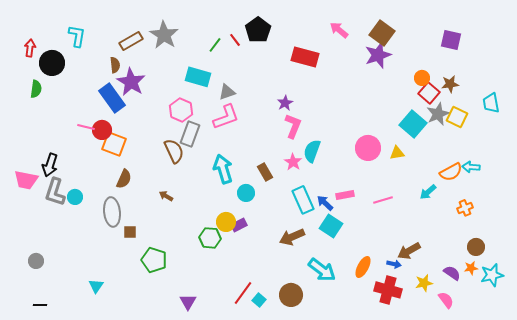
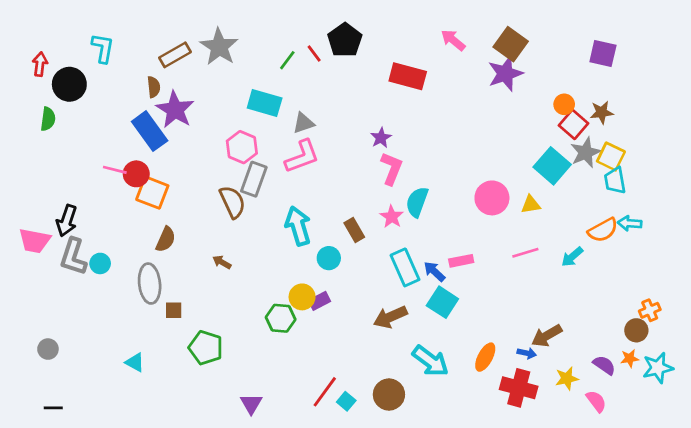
cyan trapezoid: (491, 103) -> (615, 181), moved
pink line: (383, 200) -> (525, 253), moved
orange cross: (465, 208) -> (650, 310), moved
cyan triangle: (96, 286) -> (135, 362), moved, turned -35

